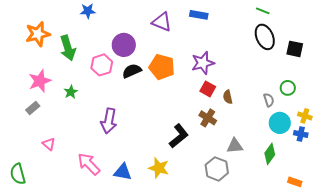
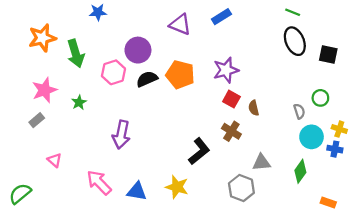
blue rectangle: (199, 15) -> (221, 17), turned -42
green semicircle: (18, 174) -> (20, 194), turned 65

